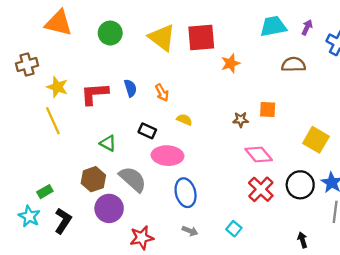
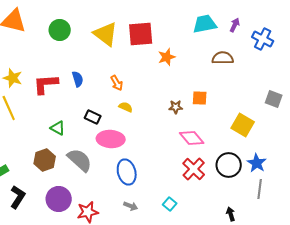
orange arrow: (162, 93) -> (117, 83), moved
purple circle: (109, 208) -> (59, 199), moved

